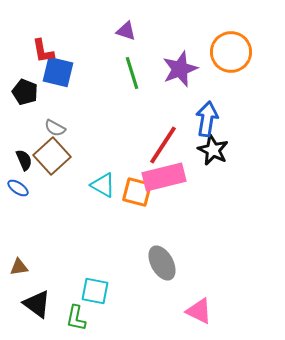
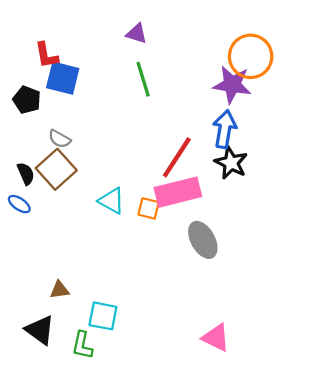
purple star: (180, 69) -> (232, 85), moved, turned 30
orange square: (137, 192) -> (149, 208), size x0.7
gray ellipse: (162, 263) -> (203, 240), moved
brown triangle: (19, 267) -> (59, 290), moved

